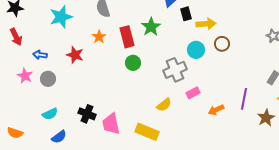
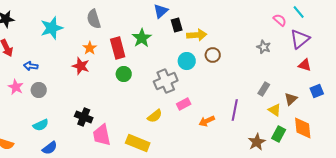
red star: (75, 55) -> (81, 66), moved
black cross: (87, 114) -> (84, 117), moved
brown star: (266, 118) -> (257, 142), moved

